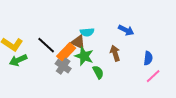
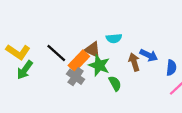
blue arrow: (126, 30) -> (149, 55), moved
cyan semicircle: (87, 32) -> (114, 38), moved
green arrow: (18, 60) -> (25, 70), turned -30

